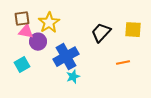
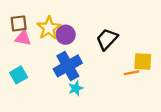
yellow square: (133, 30) -> (143, 62), moved
purple circle: (38, 42) -> (66, 35), moved

